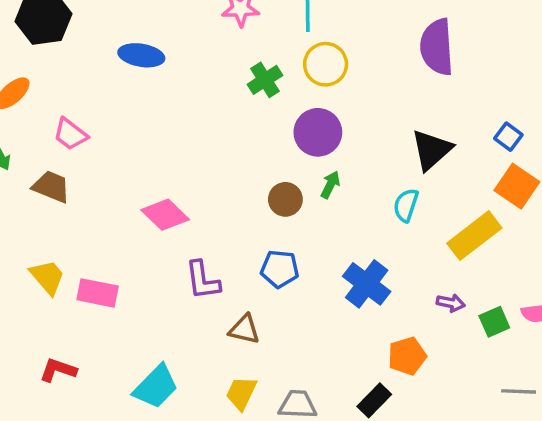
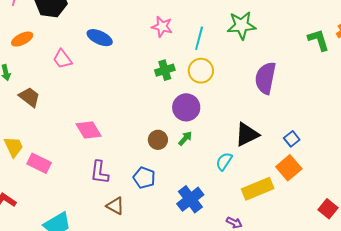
pink trapezoid: (70, 134) -> (62, 59), moved

